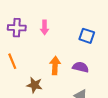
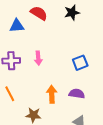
blue square: (87, 36) -> (80, 63), turned -35

